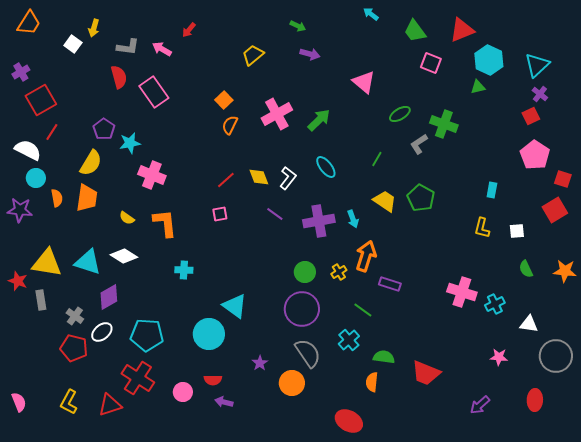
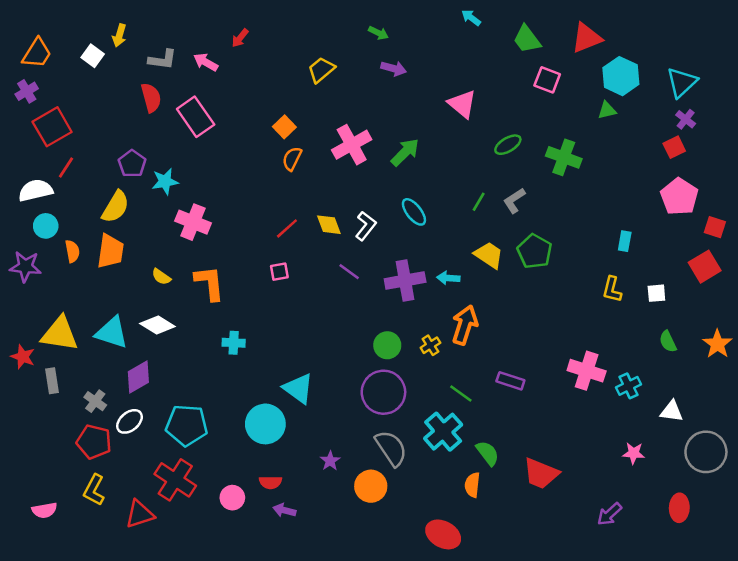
orange trapezoid: (29, 23) -> (37, 53), moved
gray L-shape: (419, 144) -> (514, 201), moved
white semicircle: (28, 150) -> (36, 190), turned -40
cyan arrow: (353, 219) -> (448, 278), turned 114
orange star: (565, 271) -> (717, 344), turned 30
purple rectangle: (390, 284) -> (510, 381), moved
cyan cross: (349, 340) -> (443, 432), size x1.4
green semicircle: (384, 357) -> (488, 453), turned 45
pink semicircle: (19, 402) -> (44, 510), moved, turned 102
yellow L-shape: (69, 402) -> (94, 490), moved

